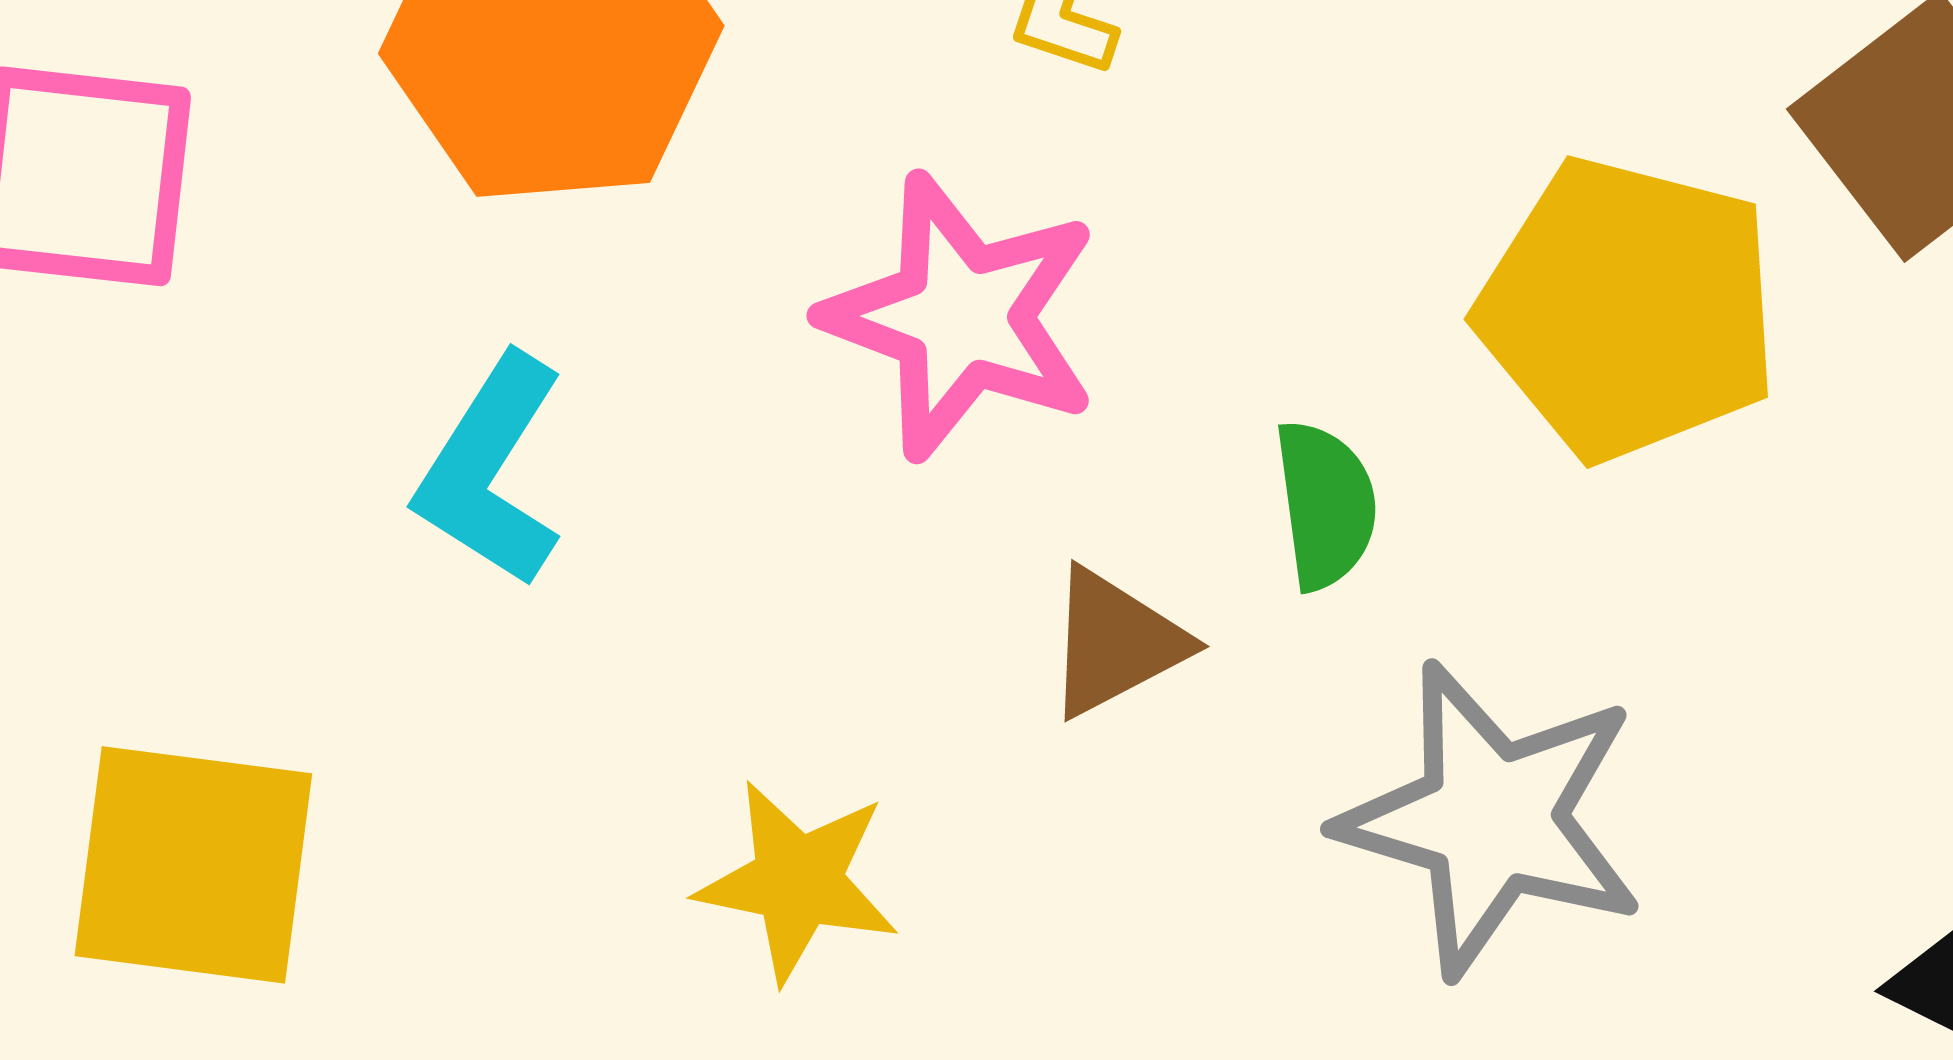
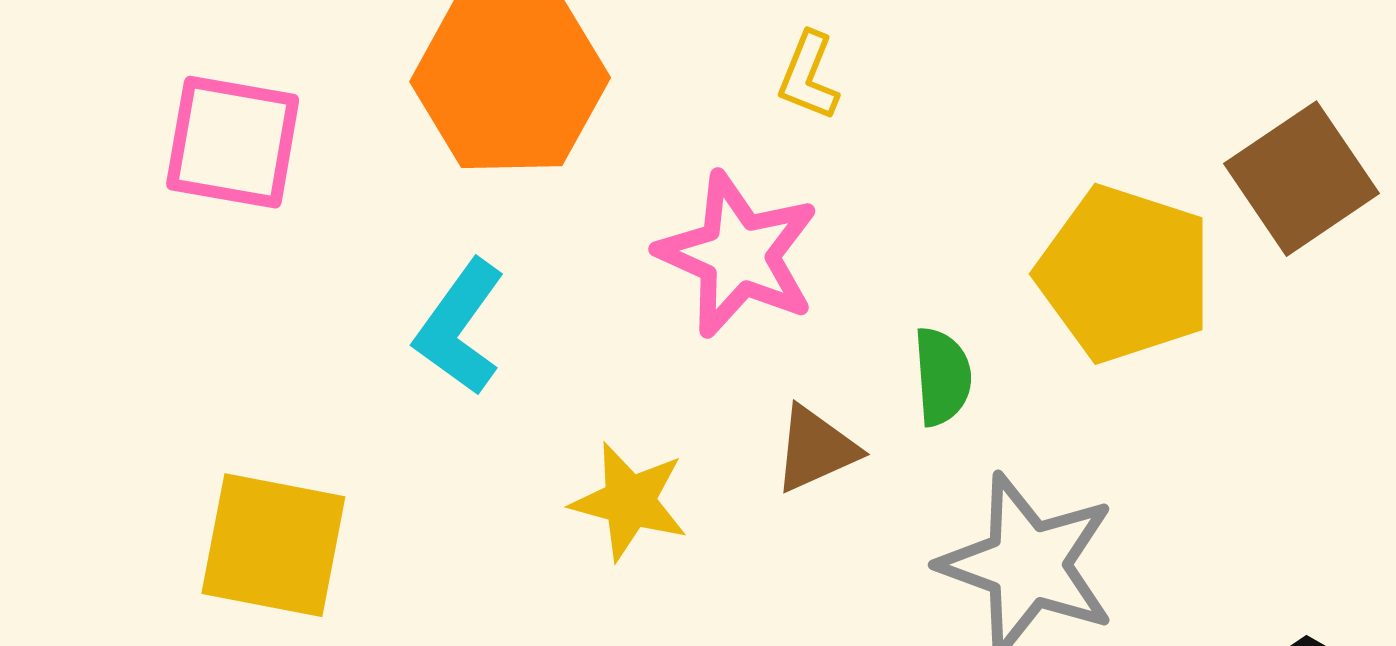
yellow star: (798, 881) -> (629, 501), moved

